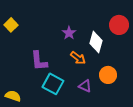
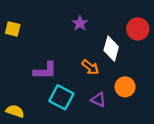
yellow square: (11, 25) -> (13, 29), turned -32
purple star: (69, 33) -> (80, 23), moved
purple L-shape: (39, 61) -> (45, 71), turned -85

